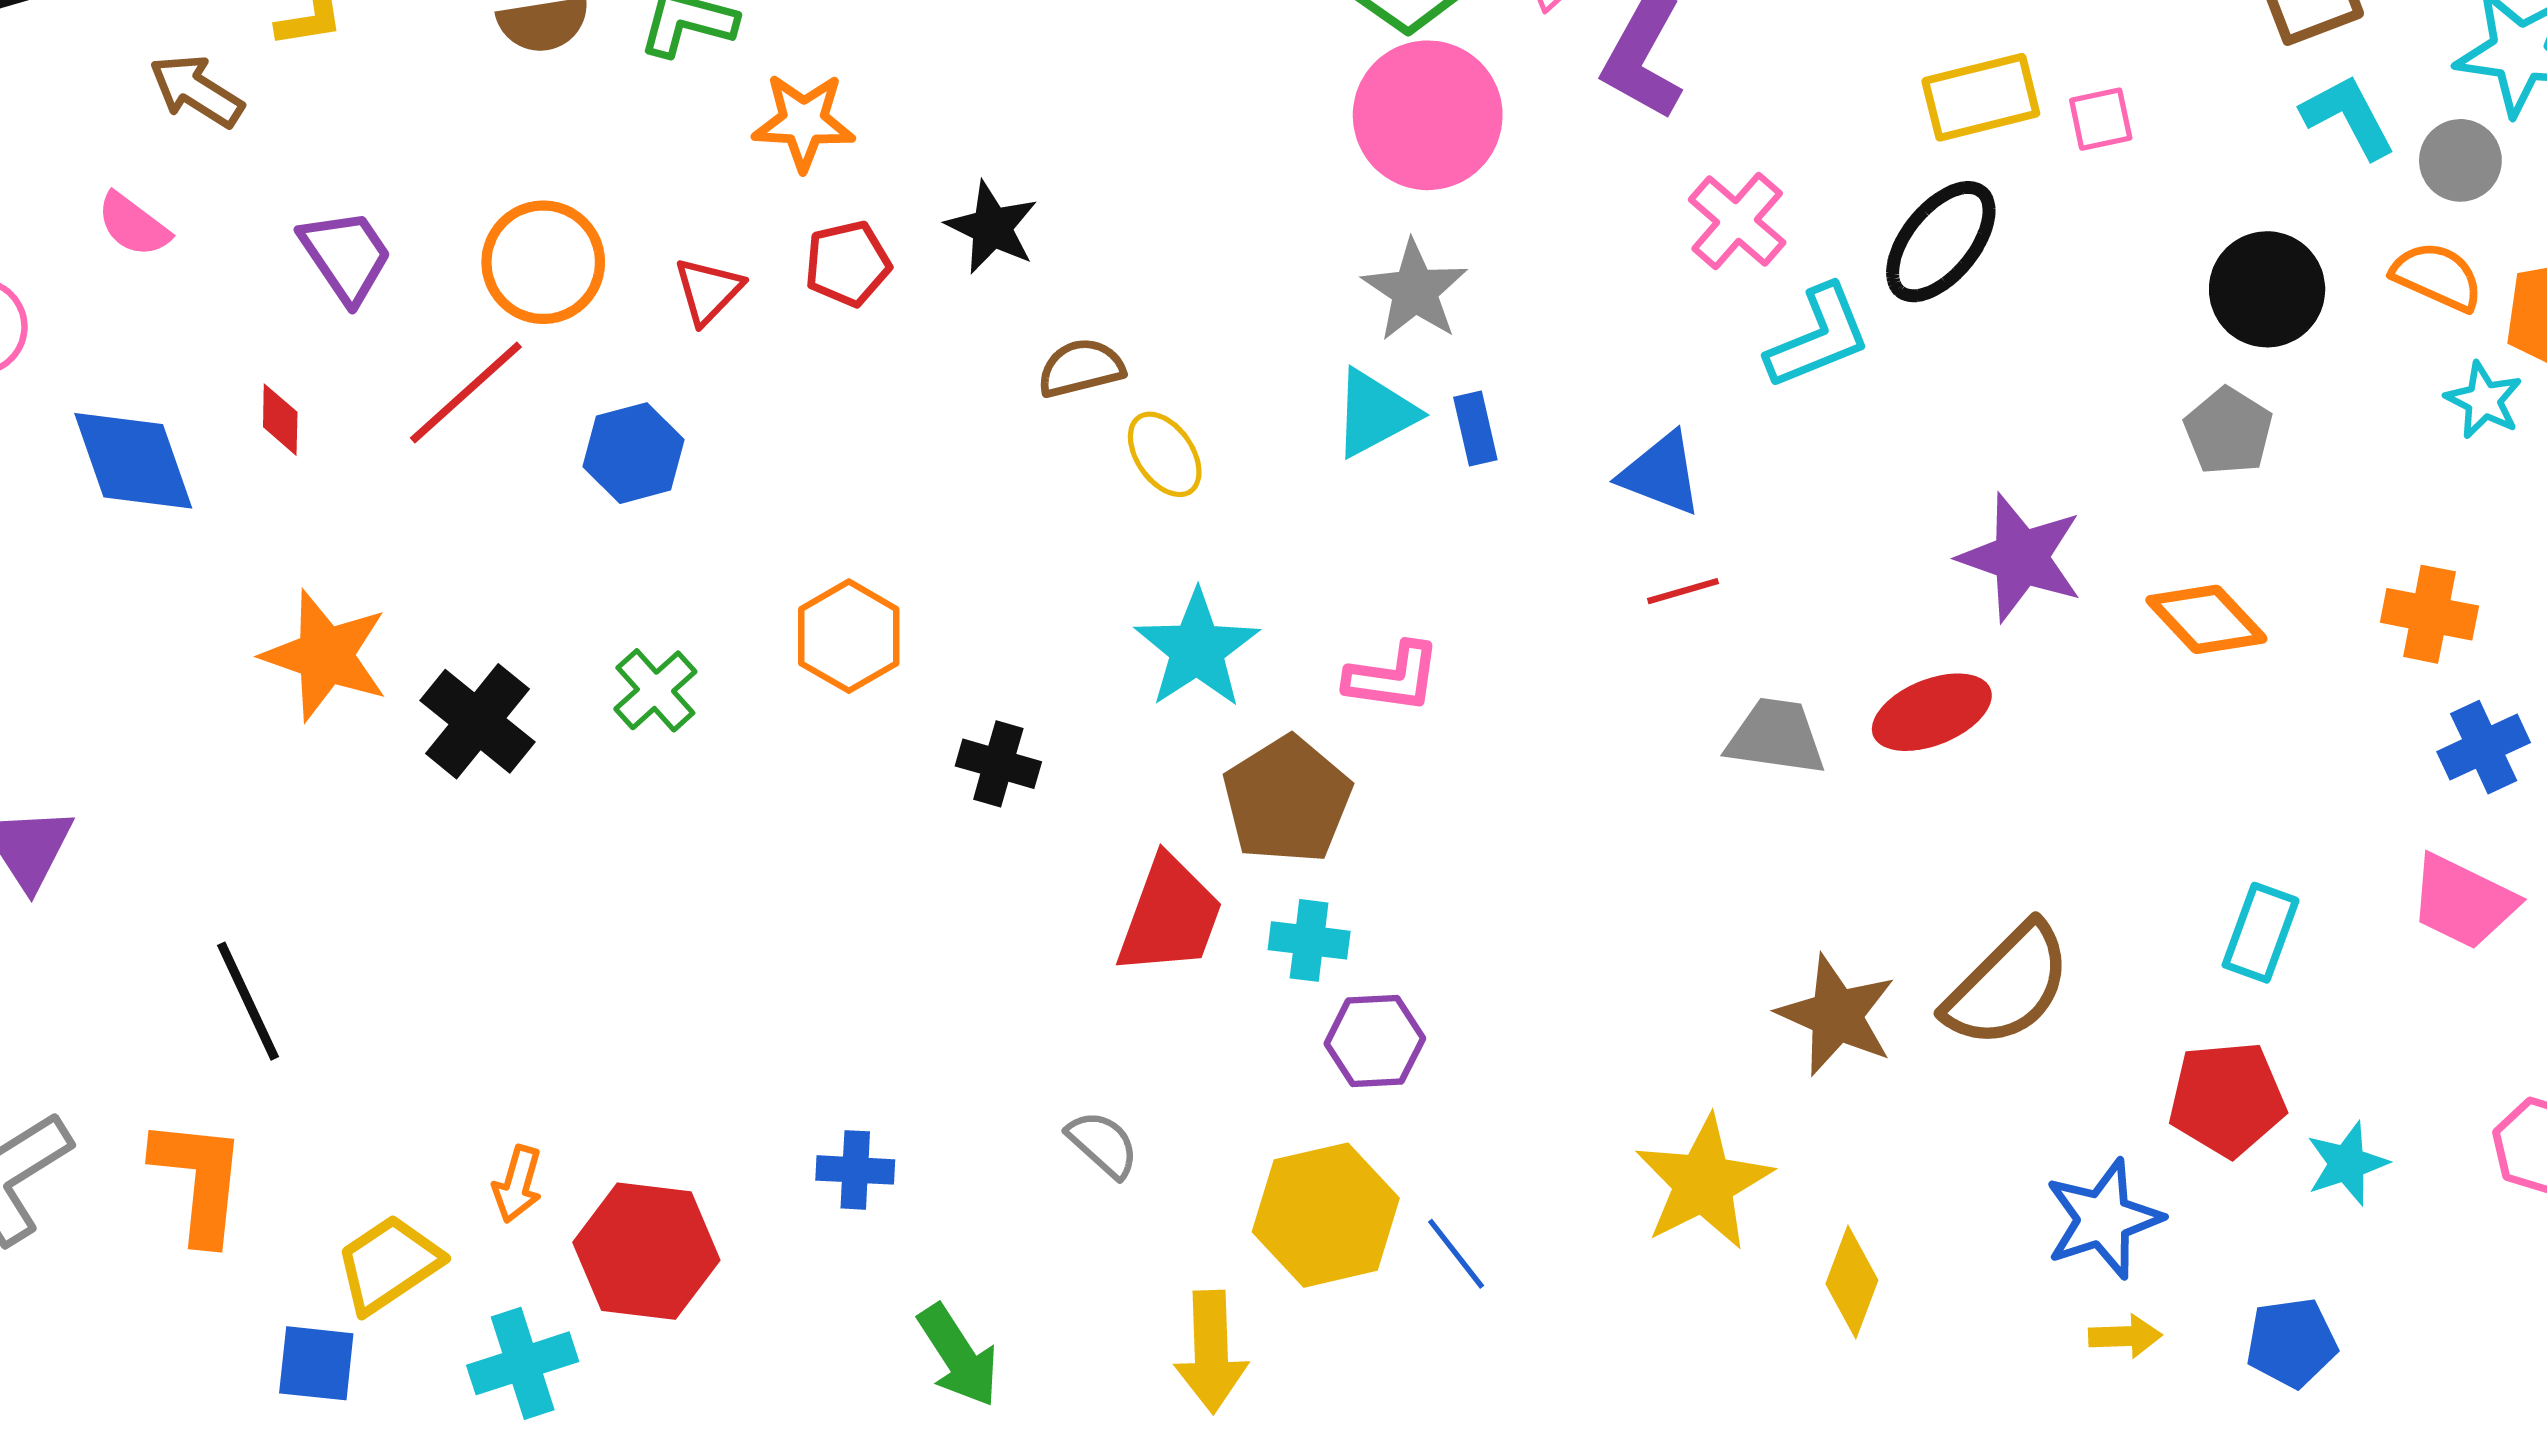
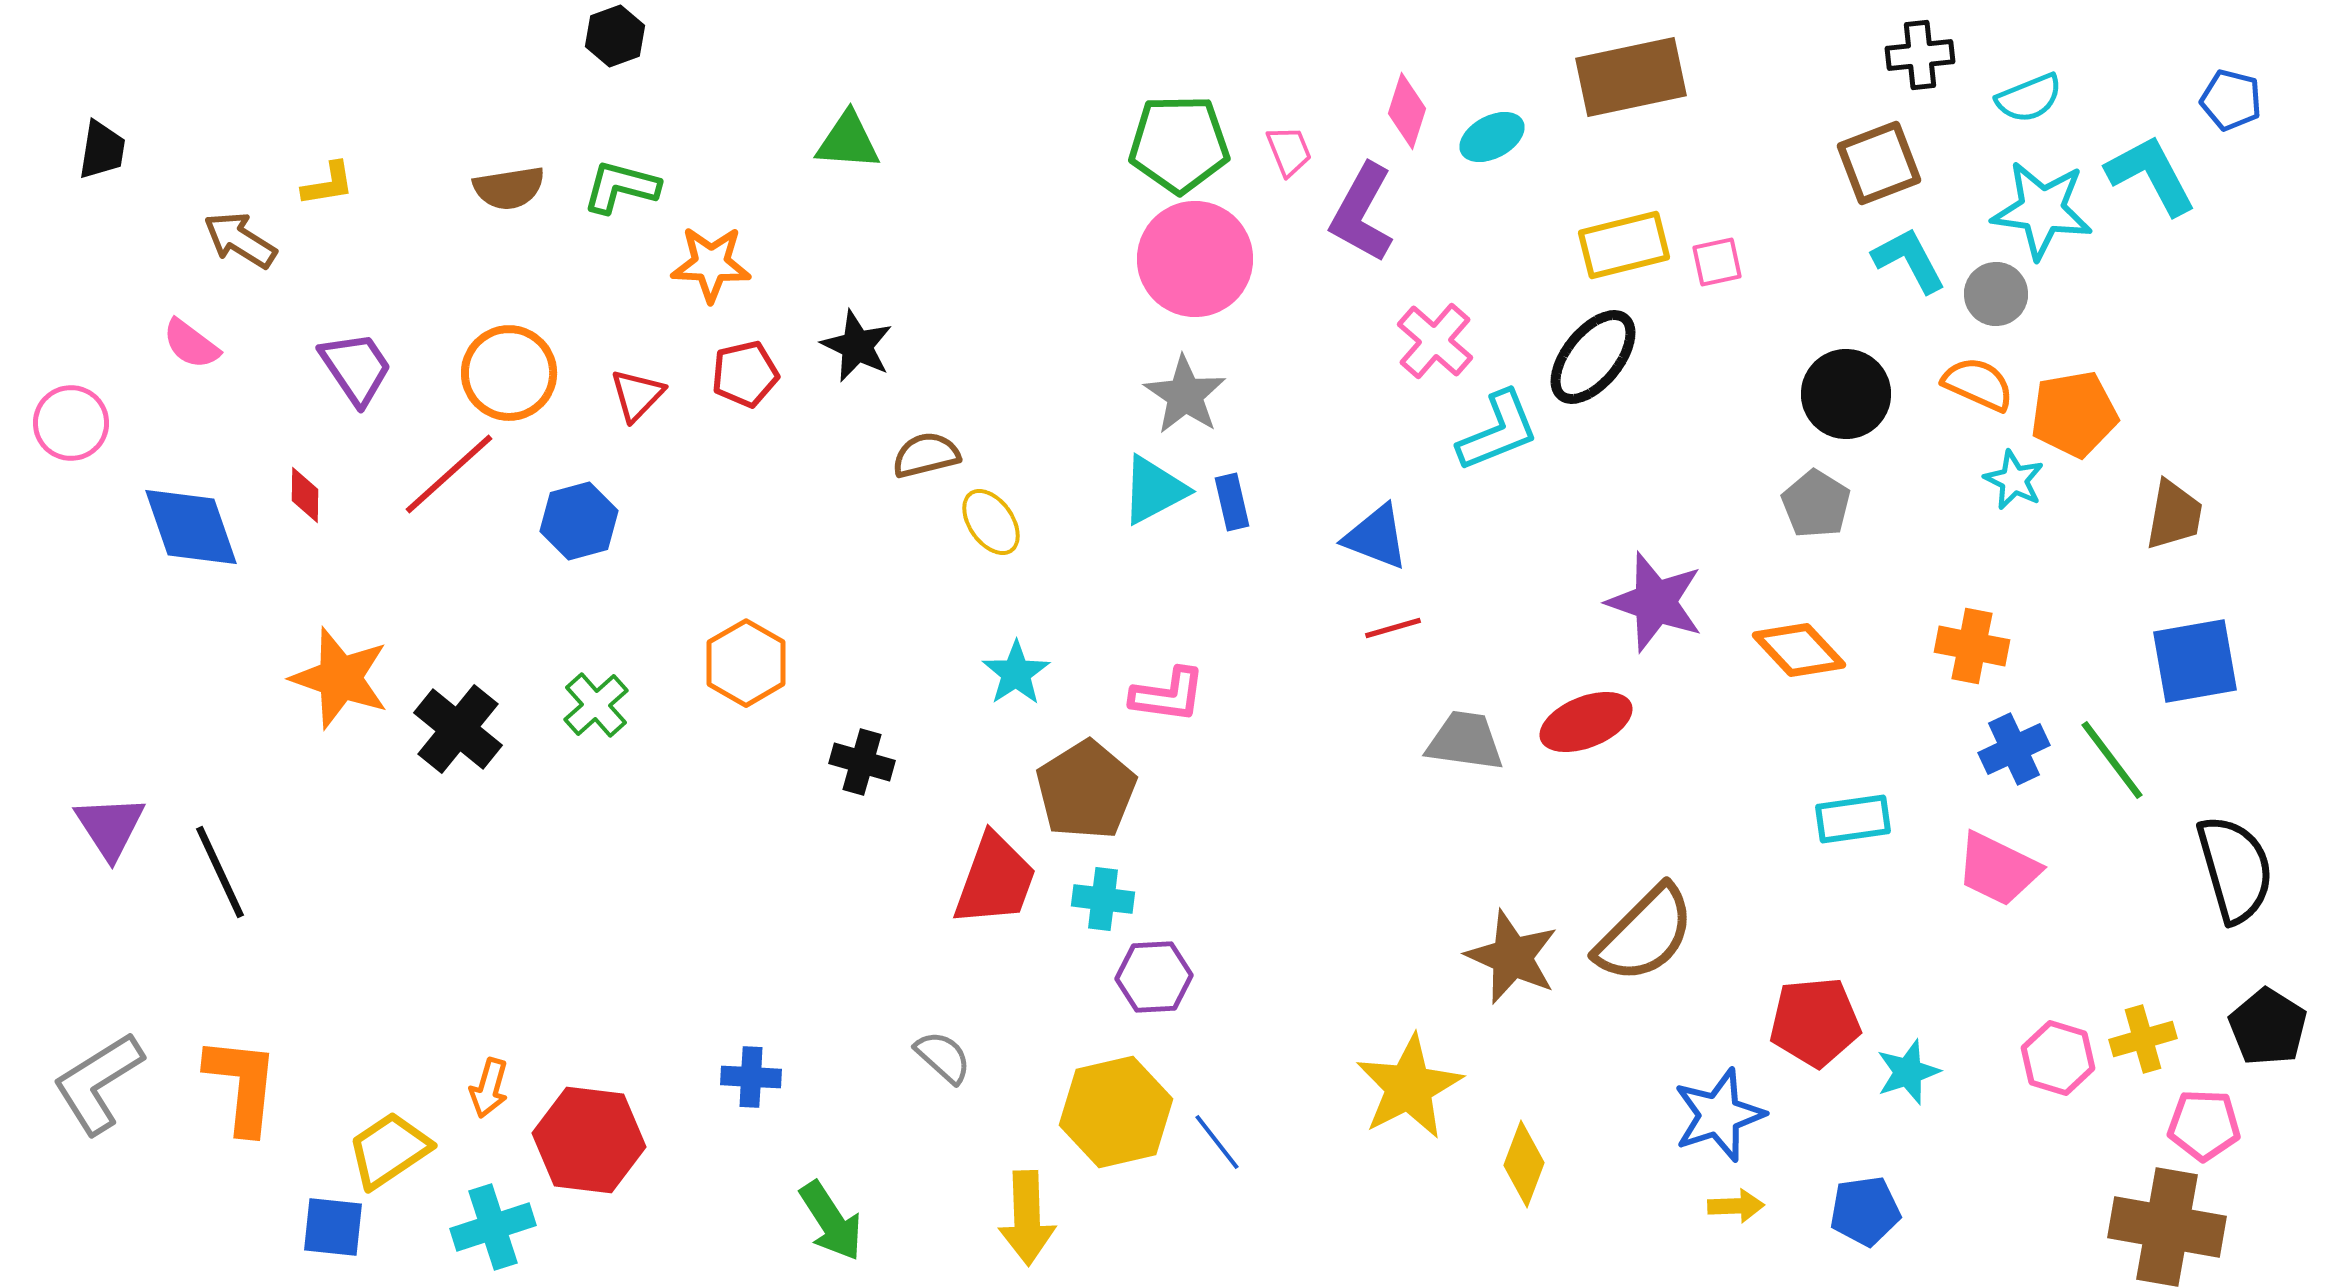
cyan star: (1197, 649) -> (1016, 673), size x0.7
cyan rectangle: (2261, 933) -> (1853, 819), moved, turned 62
black line: (248, 1001) -> (220, 872), moved

